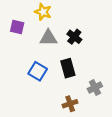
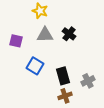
purple square: (17, 27) -> (16, 41), moved
black rectangle: (68, 68) -> (63, 76), moved

